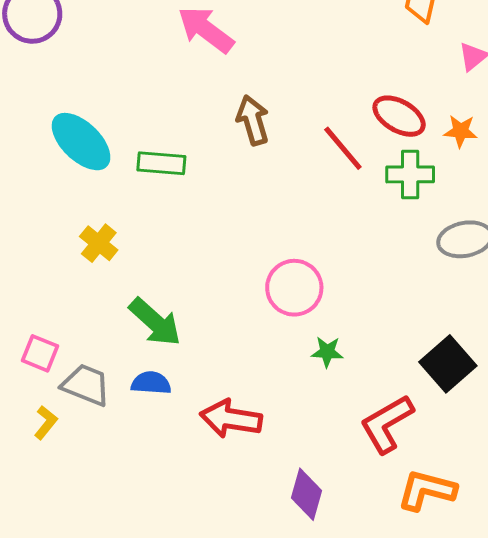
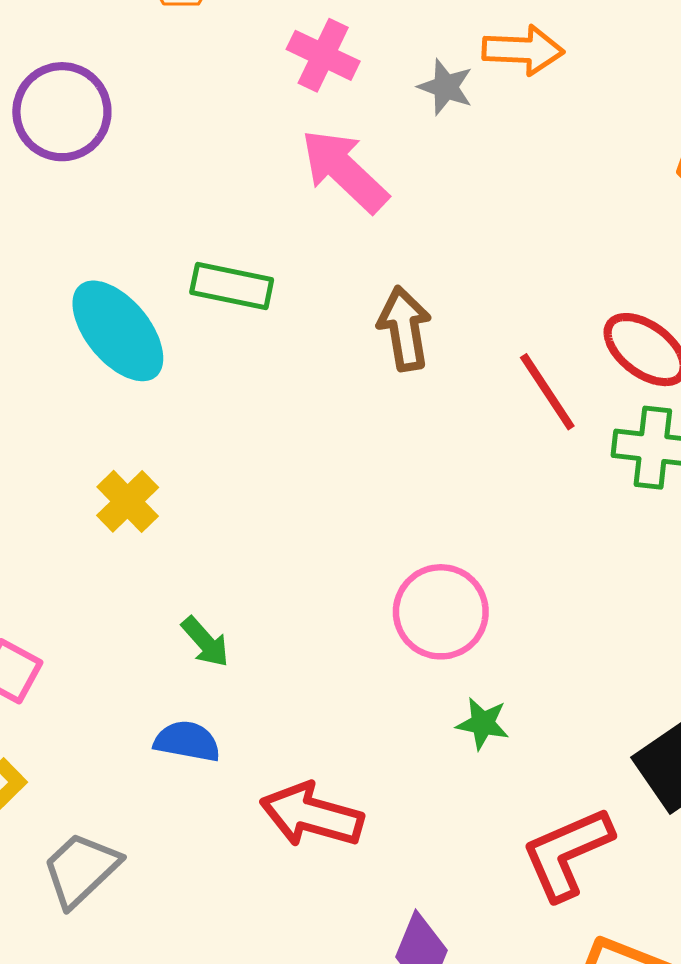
green rectangle: (161, 163) -> (232, 286), moved
green arrow: (155, 322) -> (205, 642), size x0.6
gray trapezoid: (86, 385) -> (81, 869), moved, turned -72

